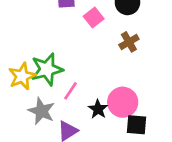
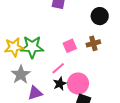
pink square: (94, 17) -> (70, 46), moved
pink line: (70, 91) -> (58, 68), moved

